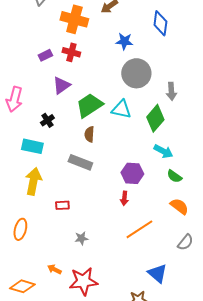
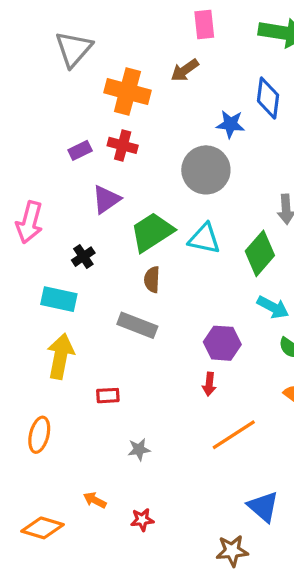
blue star: (124, 41) -> (230, 124), moved
gray circle: (136, 73) -> (206, 170), moved
red star: (83, 281) -> (142, 520), size x0.5

